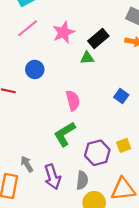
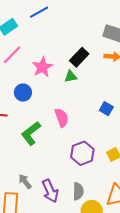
pink star: (64, 32) -> (42, 67), moved
green L-shape: (65, 134) -> (31, 133), moved
purple hexagon: (97, 153) -> (82, 153), moved

